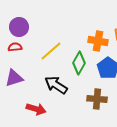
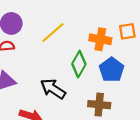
yellow line: (51, 51) -> (53, 32), moved

